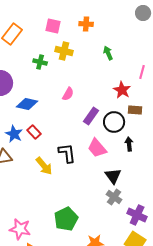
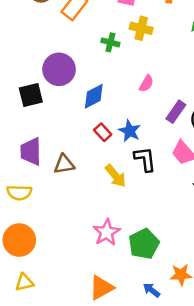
blue diamond: (27, 104) -> (94, 96), turned -40
blue star: (14, 134) -> (130, 131), moved
pink star: (20, 229) -> (107, 232), moved, turned 30

